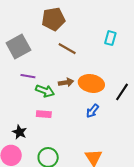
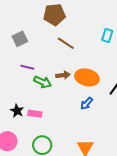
gray square: (18, 46) -> (20, 39), size x0.7
pink rectangle: (44, 114) -> (35, 114), moved
black star: (20, 132) -> (17, 111), moved

